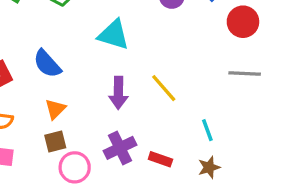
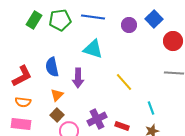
blue semicircle: (47, 64) -> (52, 67), turned 30
purple arrow: (118, 93) -> (78, 78), moved
brown square: (55, 141) -> (57, 115), turned -32

